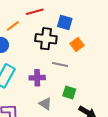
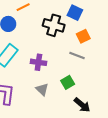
gray line: (60, 65) -> (77, 55), moved
green square: (69, 93) -> (68, 82), turned 32

